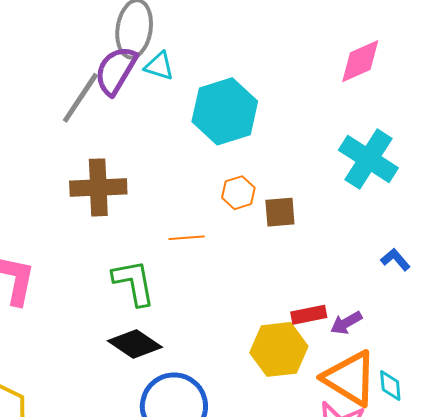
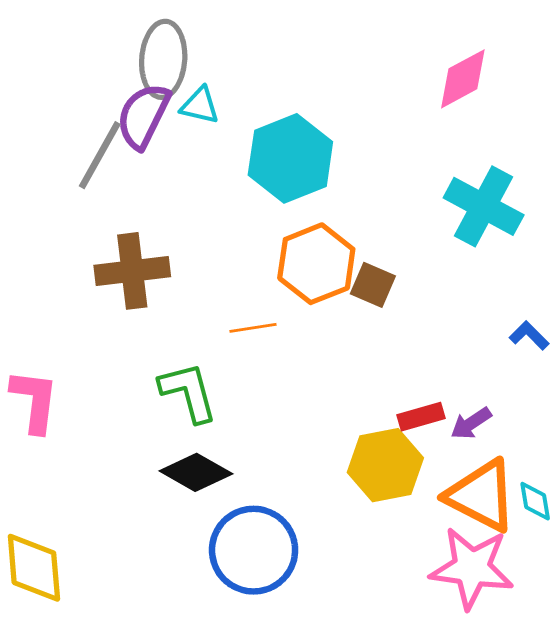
orange hexagon: (238, 193) -> (316, 264), size x1.8
brown square: (280, 212) -> (373, 285), turned 32

